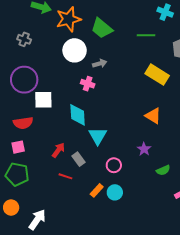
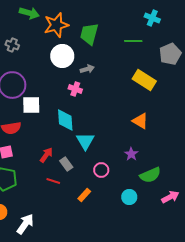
green trapezoid: (102, 28) -> (89, 34), turned 65
green semicircle: (163, 170) -> (150, 175), size x1.5
cyan circle: (115, 192) -> (129, 197), moved

